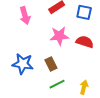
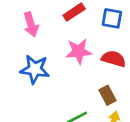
blue star: (23, 64) -> (35, 69), moved
brown rectangle: (51, 64) -> (107, 95), moved

